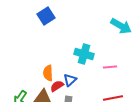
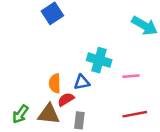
blue triangle: (70, 80) -> (82, 82), moved, turned 32

